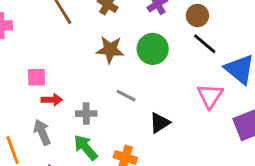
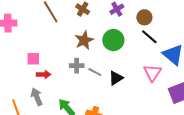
brown star: (110, 50) -> (84, 40), turned -30
gray cross: (86, 114) -> (77, 66), moved
black triangle: (160, 123) -> (116, 78), moved

